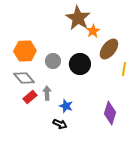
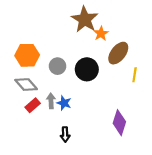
blue star: (66, 106) -> (64, 103), moved
black arrow: (60, 124) -> (65, 134), turned 64

